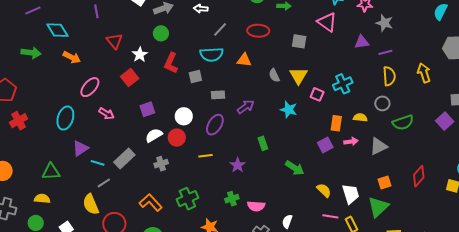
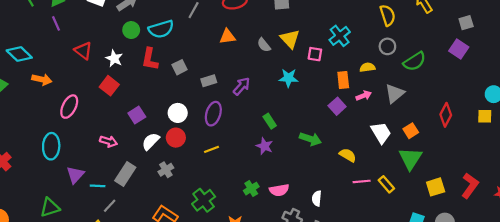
cyan semicircle: (212, 55) -> (161, 29), moved
pink arrow: (106, 114) -> (108, 141), moved
purple star: (238, 165) -> (265, 146), moved
white trapezoid: (351, 194) -> (381, 133), moved

